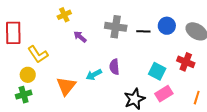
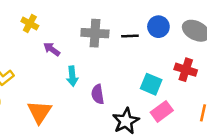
yellow cross: (64, 15) -> (30, 24), turned -32
purple semicircle: (114, 67) -> (98, 94), moved
cyan arrow: (94, 75) -> (72, 76), moved, turned -63

